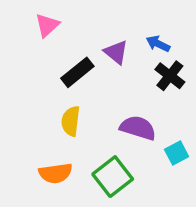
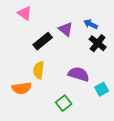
pink triangle: (47, 25) -> (25, 13), turned -42
orange semicircle: (56, 173) -> (22, 88), moved
green square: (113, 177) -> (64, 103), size x0.7

